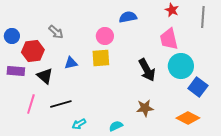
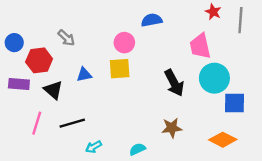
red star: (172, 10) -> (213, 12), moved
blue square: (198, 87) -> (235, 103), turned -36

